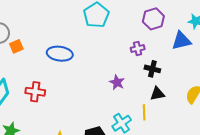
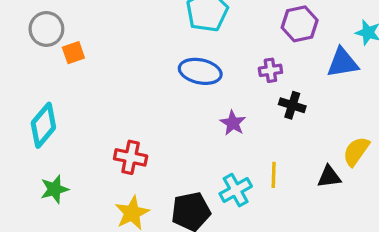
blue ellipse: (60, 54) -> (200, 71), moved
red cross: (35, 92) -> (131, 157), moved
black triangle: (157, 94) -> (329, 177), moved

